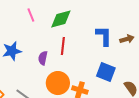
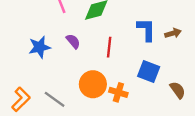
red line: (63, 46) -> (109, 47), moved
purple semicircle: (43, 58) -> (73, 41), moved, turned 128

